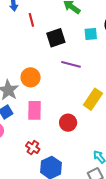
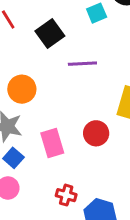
orange circle: (31, 77) -> (22, 89), moved
red circle: (68, 123) -> (96, 133), moved

